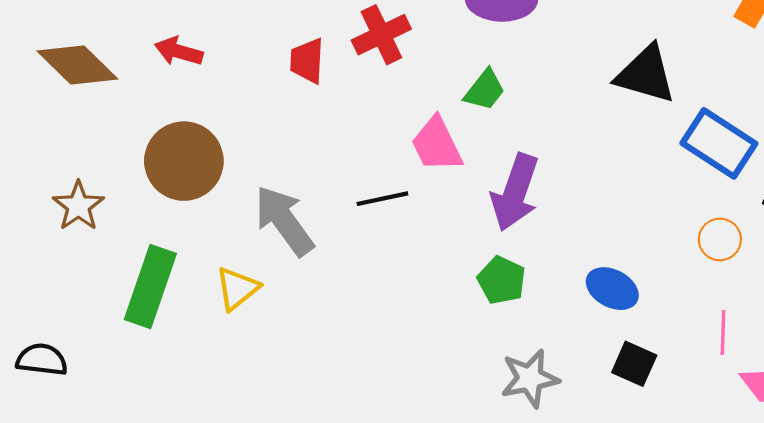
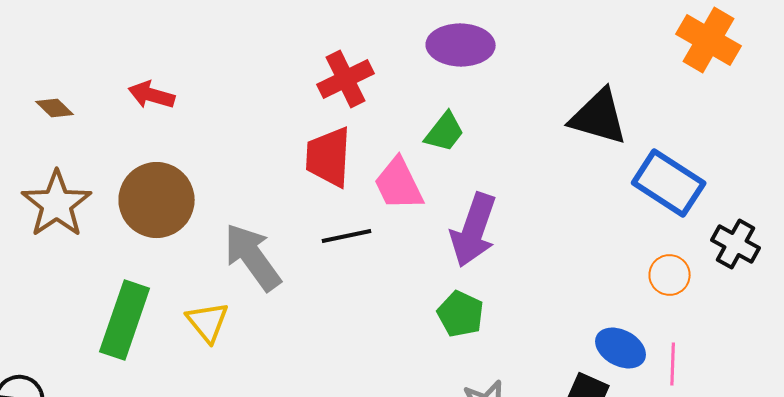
red trapezoid: (307, 61) -> (329, 157), moved, size x1.4
brown diamond: (77, 65) -> (55, 108), size x0.5
brown star: (78, 206) -> (57, 204), moved, size x1.4
yellow triangle: (237, 289) -> (208, 322), turned -30
blue ellipse: (612, 289) -> (621, 348), moved

